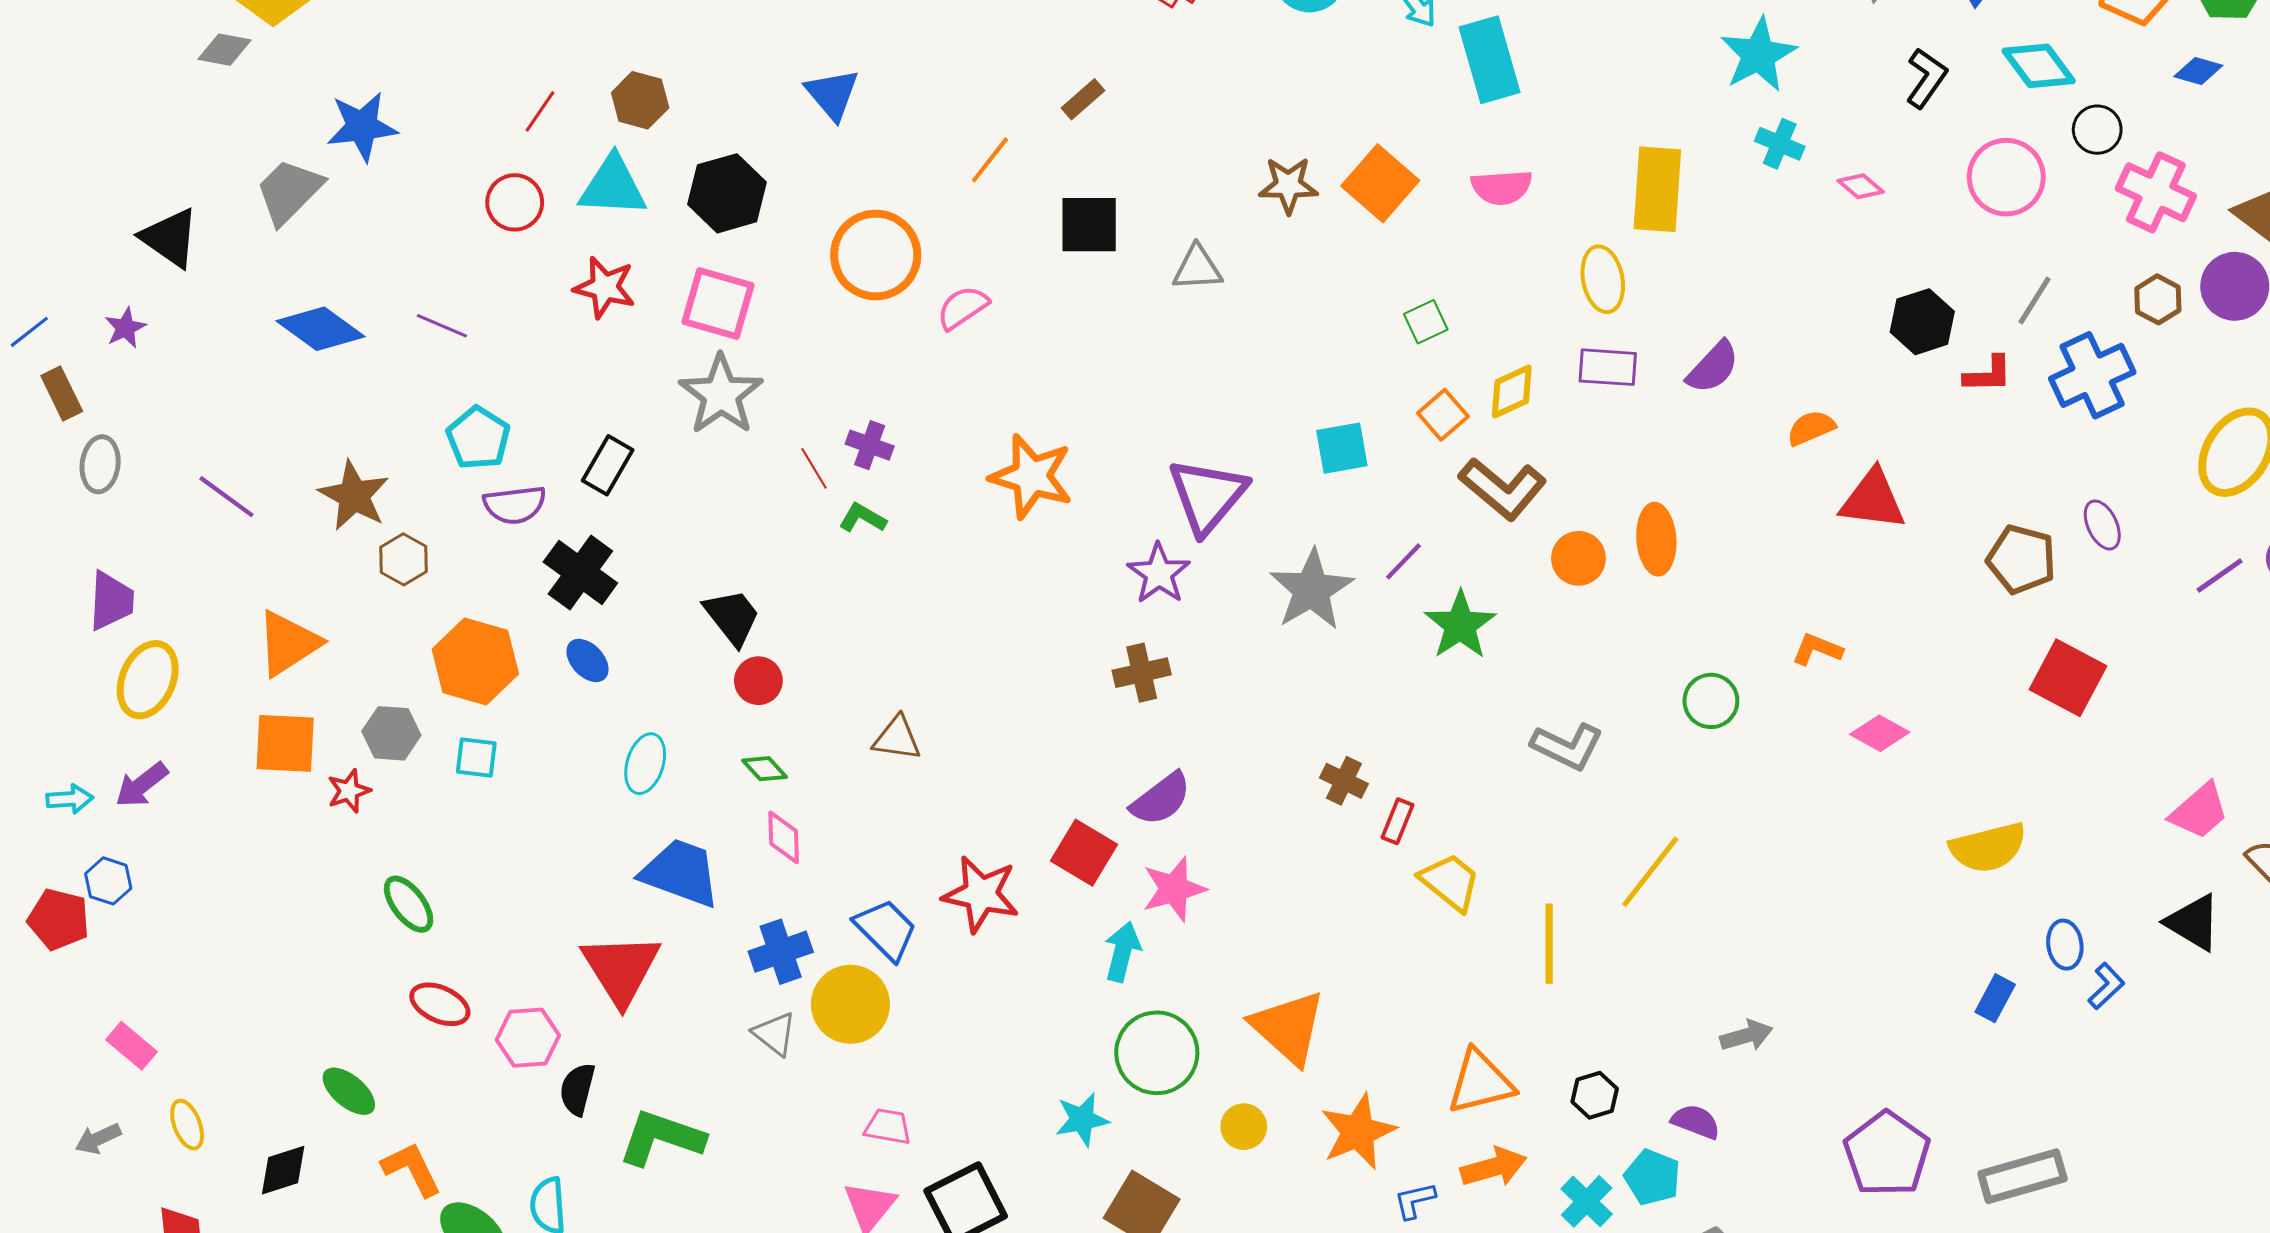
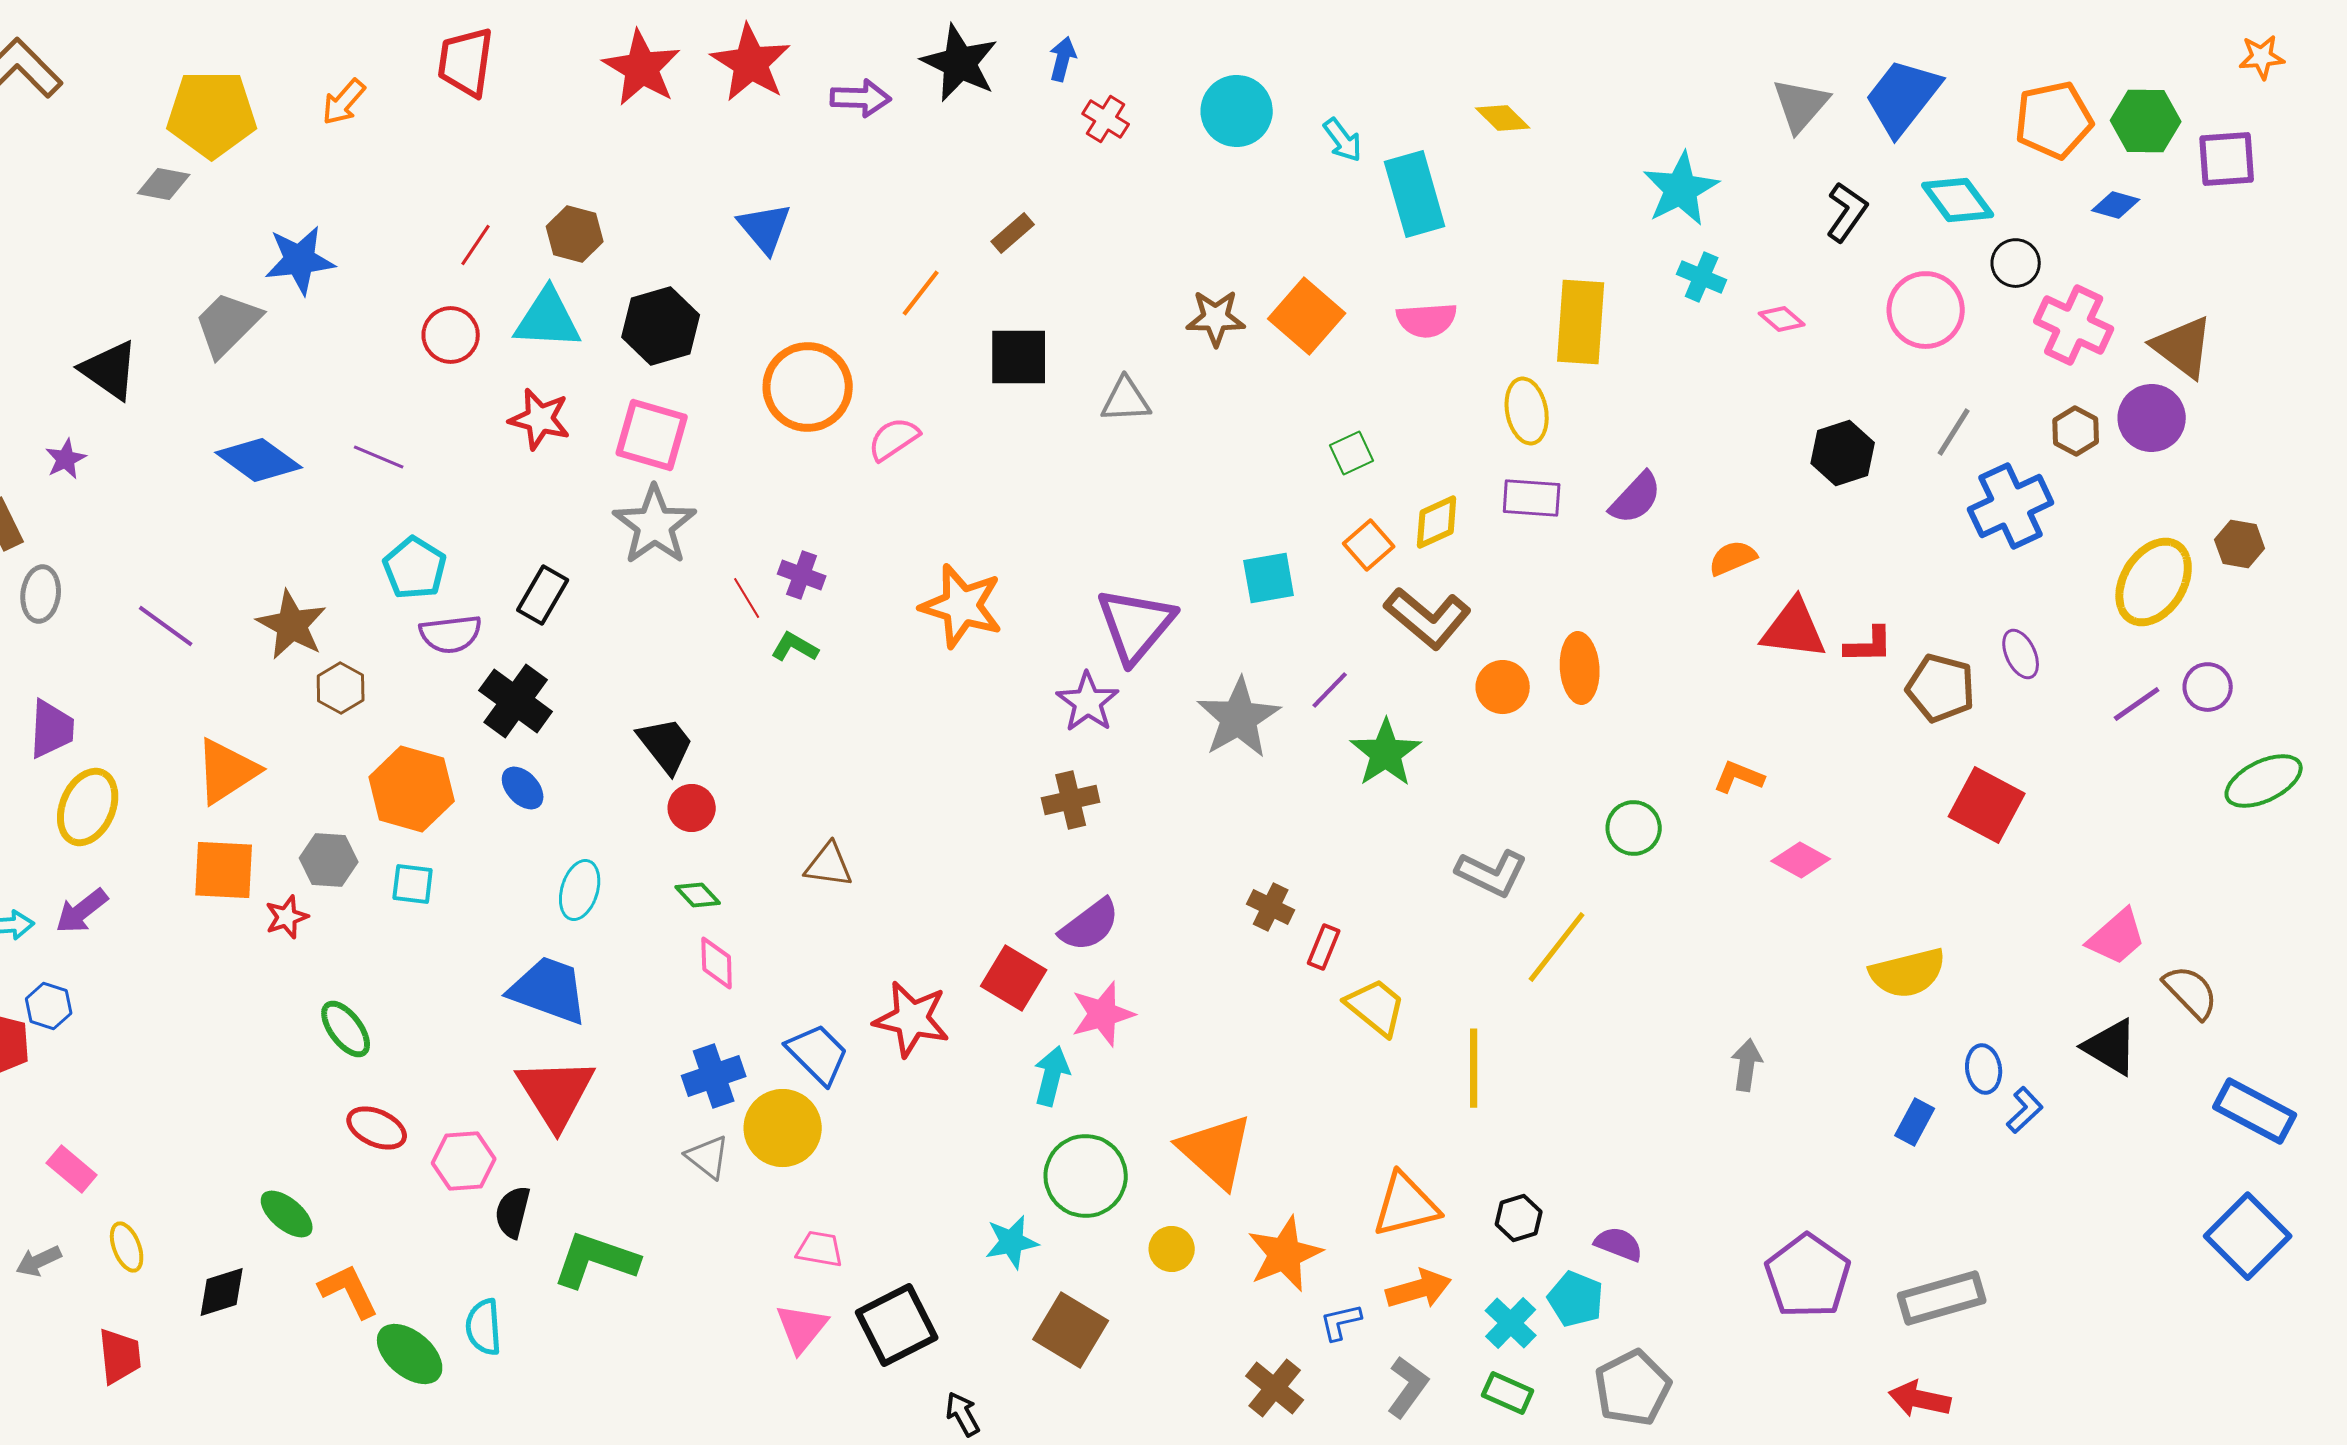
red L-shape: (1988, 374) -> (1869, 645), moved
yellow line: (1650, 872) -> (1557, 947), moved
blue trapezoid: (681, 873) -> (549, 990), moved
gray arrow: (1746, 1036) -> (1747, 1065), moved, turned -66

